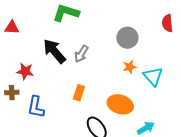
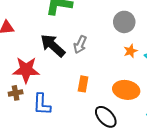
red star: (25, 71) -> (26, 70), size x1.5

